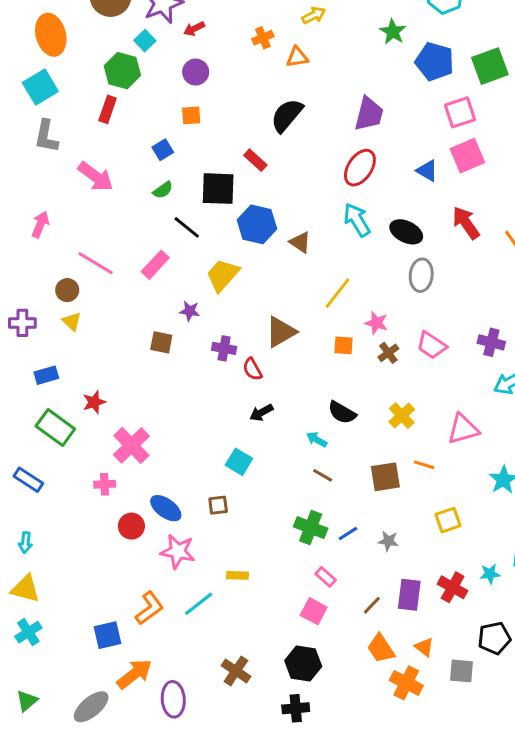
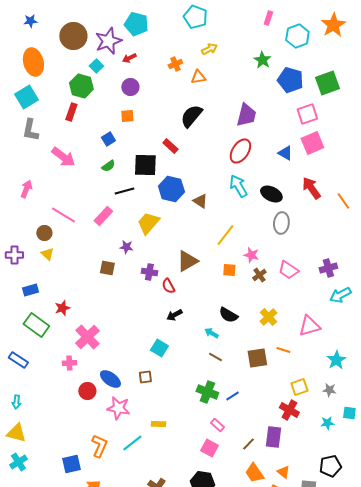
black line: (187, 227) -> (124, 191), turned -54
purple cross: (491, 342) -> (328, 268), turned -30
gray star: (388, 541) -> (329, 390), moved
red cross: (453, 587) -> (289, 410), moved
orange L-shape: (149, 608) -> (99, 446), turned -30

